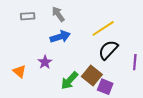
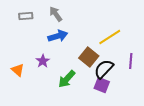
yellow line: (103, 28) -> (110, 37), moved
black semicircle: (108, 50) -> (104, 69), moved
brown square: (92, 75) -> (89, 57), moved

